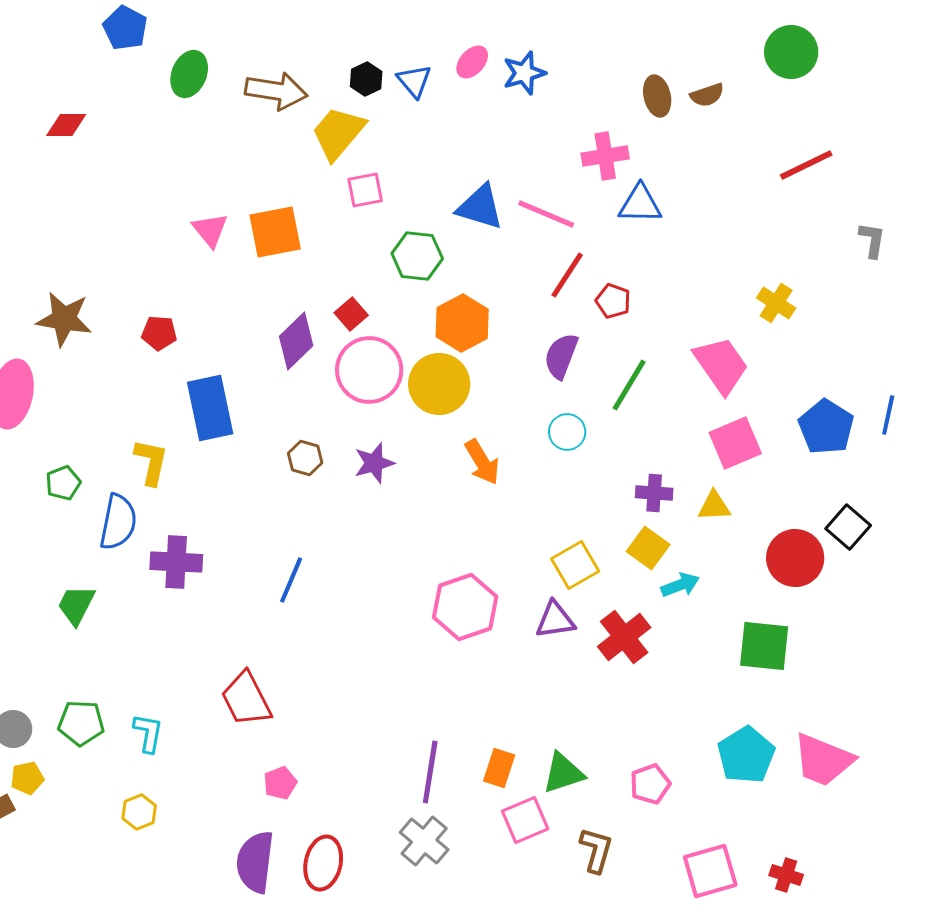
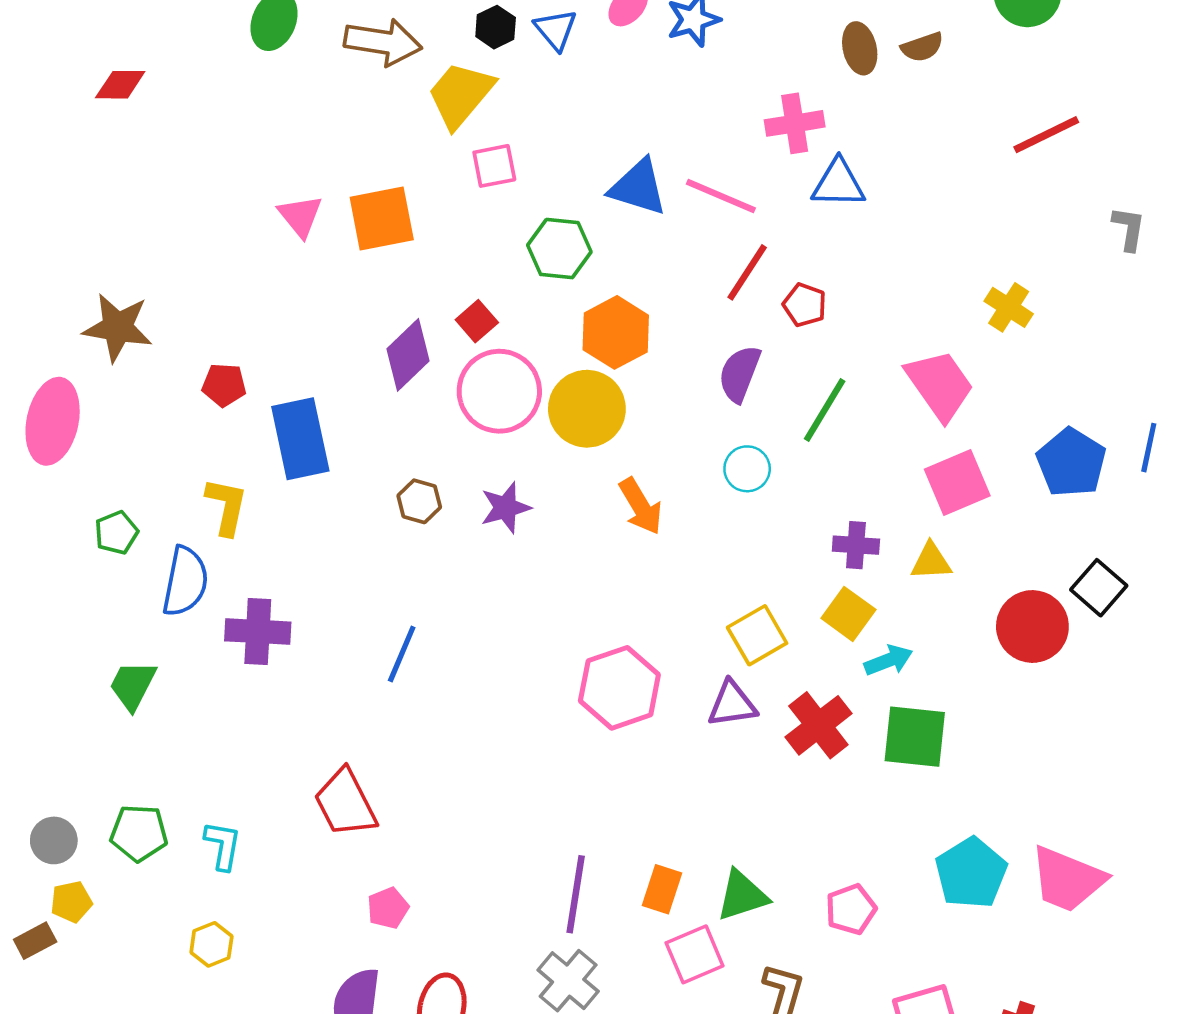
red pentagon: (159, 333) -> (224, 385), moved
green square: (764, 646) -> (915, 737), moved

